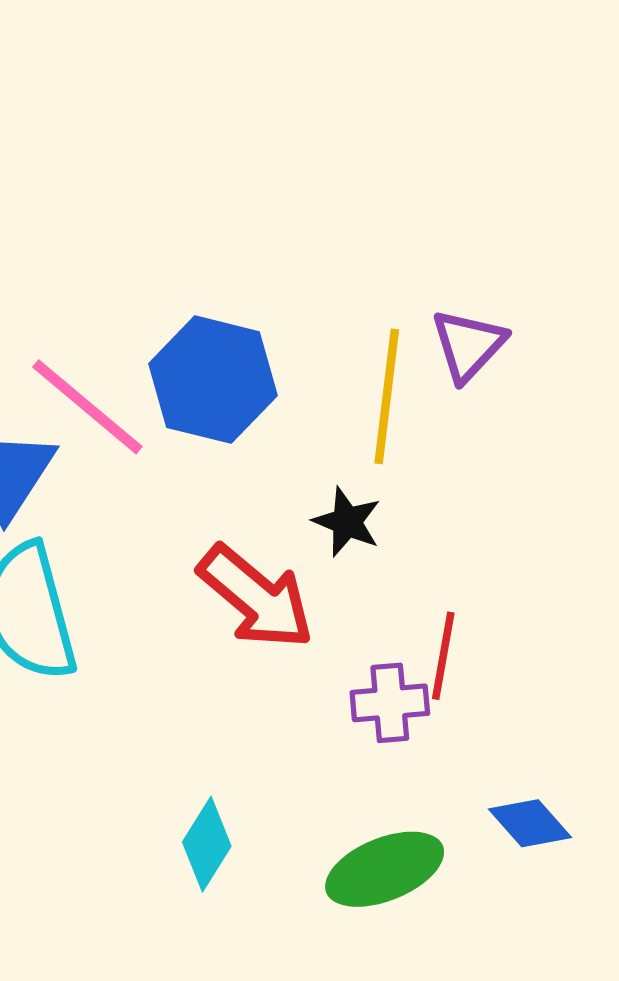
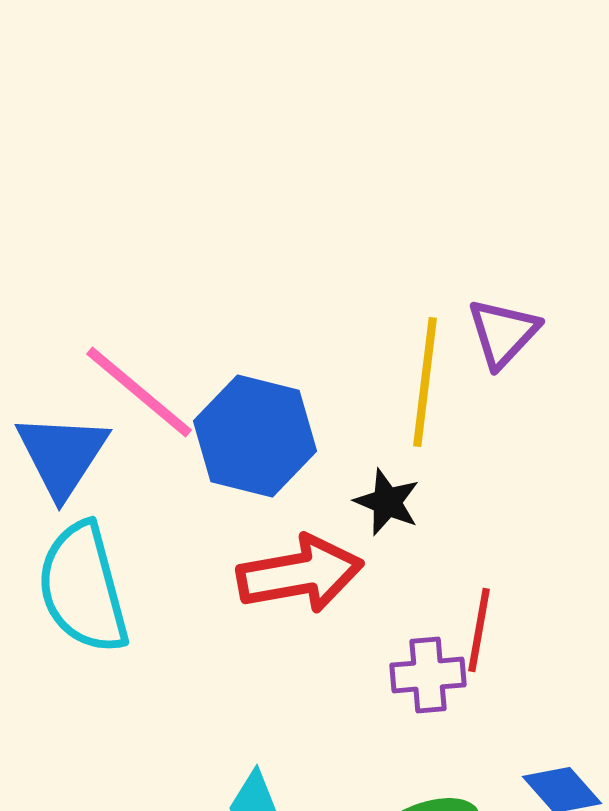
blue hexagon: (213, 380) -> (255, 436), moved
red arrow: (256, 597) -> (300, 574), turned -50

